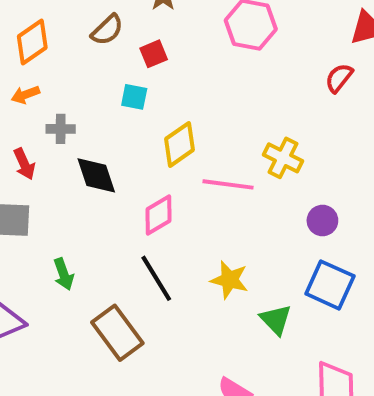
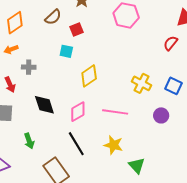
black diamond: (96, 175) -> (44, 105), moved
pink line: (228, 184) -> (115, 112), moved
blue square: (330, 285) -> (173, 86), moved, size x0.7

